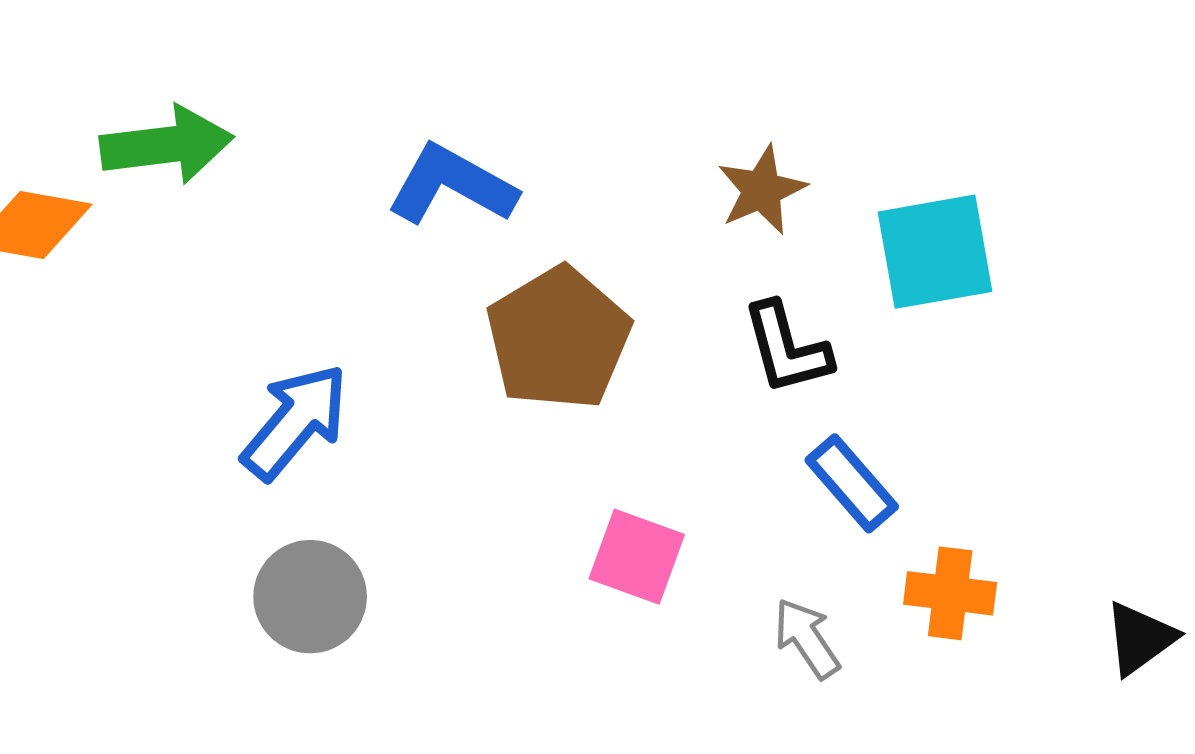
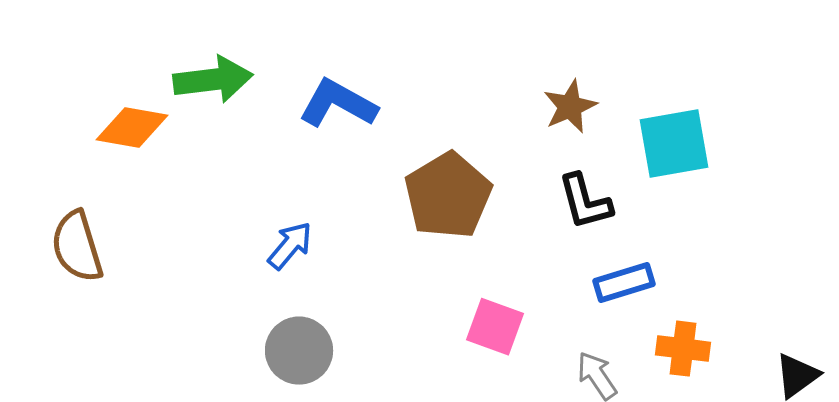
blue L-shape: (452, 185) -> (338, 104), moved
blue arrow: (295, 422) -> (290, 246), size x0.7
blue rectangle: (852, 483) -> (624, 283), turned -66

